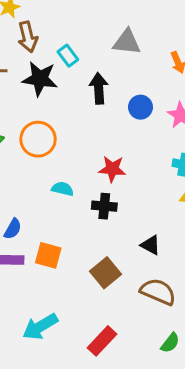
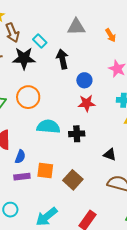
blue circle: (140, 107) -> (84, 80), moved
red star: (112, 169) -> (87, 103), moved
cyan semicircle: (63, 189) -> (48, 127), size x1.6
brown square: (106, 273) -> (73, 180), moved

